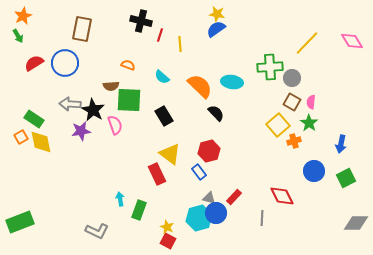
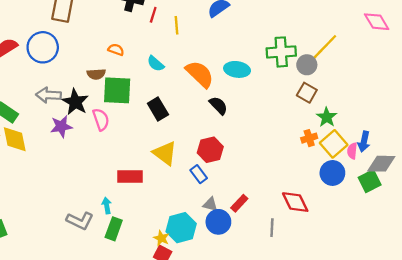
yellow line: (307, 43) -> (324, 47), moved
pink semicircle: (311, 102) -> (352, 151), moved
yellow square: (278, 125) -> (334, 144), moved
red rectangle: (157, 174) -> (130, 176), moved, turned -65
green rectangle: (139, 210) -> (114, 229), moved
cyan hexagon: (199, 218) -> (181, 228), moved
gray diamond: (356, 223) -> (381, 164), moved
gray L-shape: (97, 231) -> (80, 221), moved

